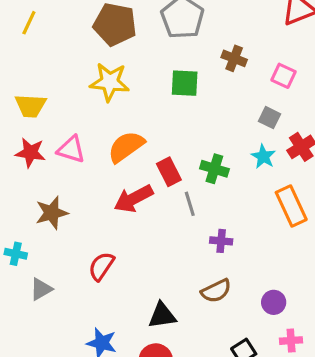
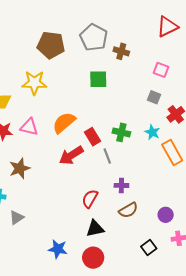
brown cross: (234, 58) -> (121, 51), moved
yellow star: (110, 82) -> (34, 83), moved
cyan star: (263, 156) -> (152, 132), moved
purple cross: (221, 241) -> (121, 185), moved
red semicircle: (101, 266) -> (90, 199), moved

